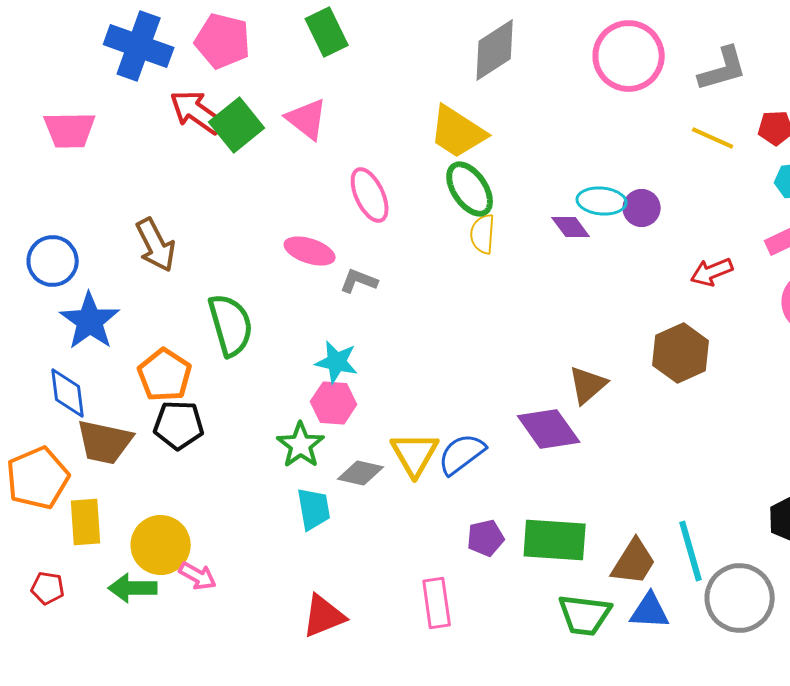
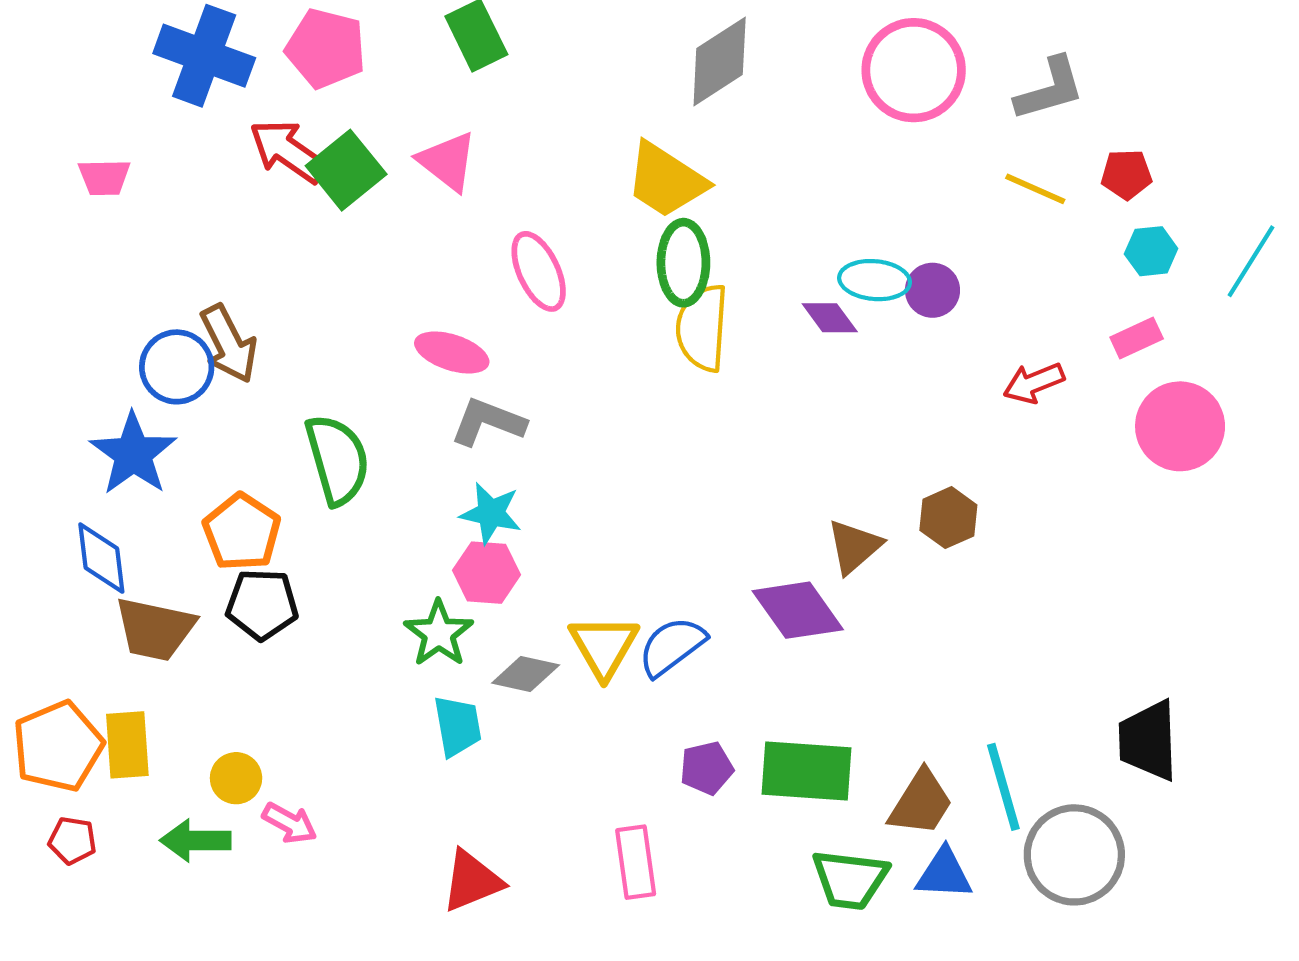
pink trapezoid: (70, 130) -> (104, 177), size x0.7
green ellipse: (470, 189) -> (683, 263), turned 34
yellow semicircle: (483, 234) -> (702, 328), size x1.5
blue circle: (53, 261) -> (177, 367), moved
gray L-shape: (359, 281) -> (488, 422), moved, size x1.4
brown hexagon: (681, 353) -> (948, 518), moved, size x0.7
orange pentagon: (38, 478) -> (58, 746), moved
yellow circle: (161, 545) -> (236, 778), size x0.6

